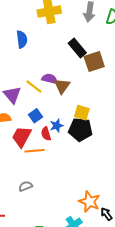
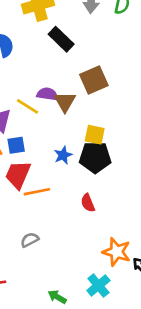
black rectangle: (77, 48) -> (61, 39), moved
brown square: (94, 61) -> (94, 80), moved
blue square: (35, 116) -> (16, 145), moved, turned 32
red semicircle: (46, 134) -> (88, 203), moved

